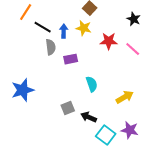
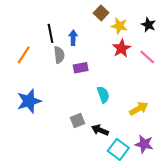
orange line: (26, 12) -> (24, 55), moved
black line: (43, 27) -> (51, 33), turned 48
yellow star: (84, 28) -> (119, 26), moved
red star: (109, 41) -> (122, 48), turned -30

